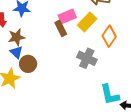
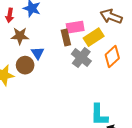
blue triangle: (16, 52) -> (38, 53), moved
gray cross: (87, 58) -> (81, 57), moved

